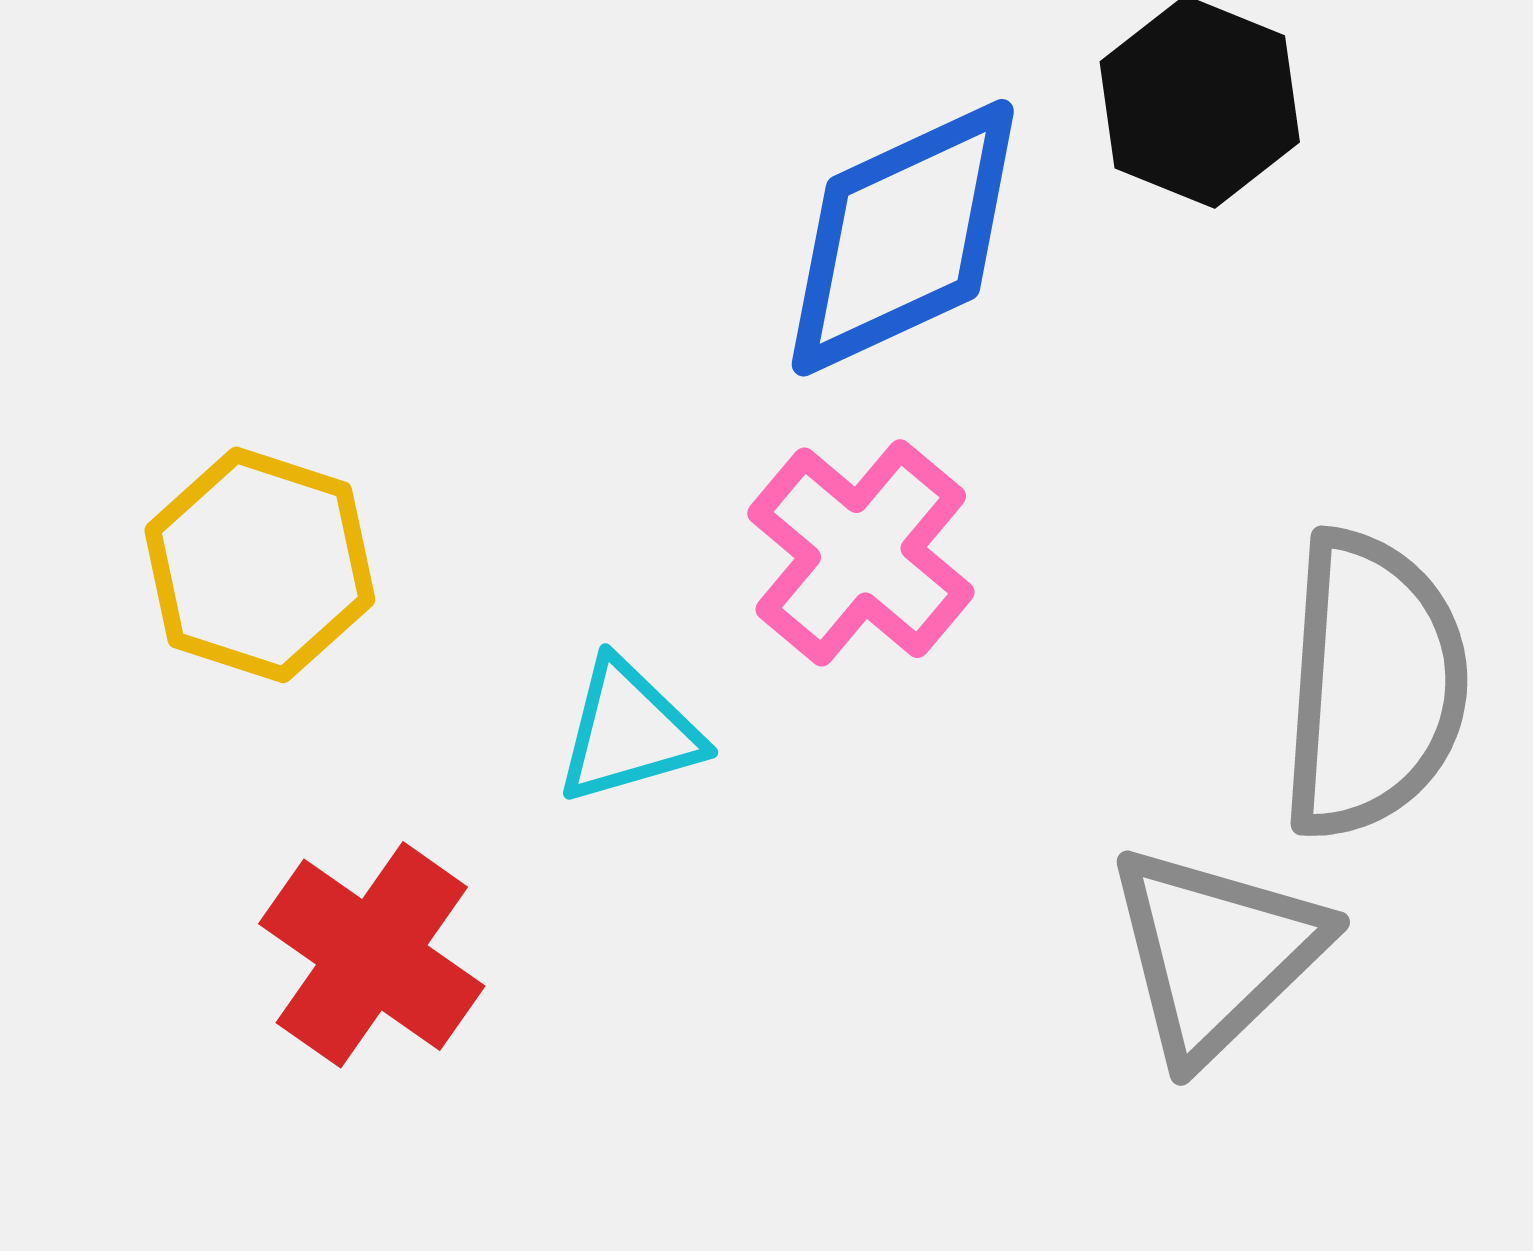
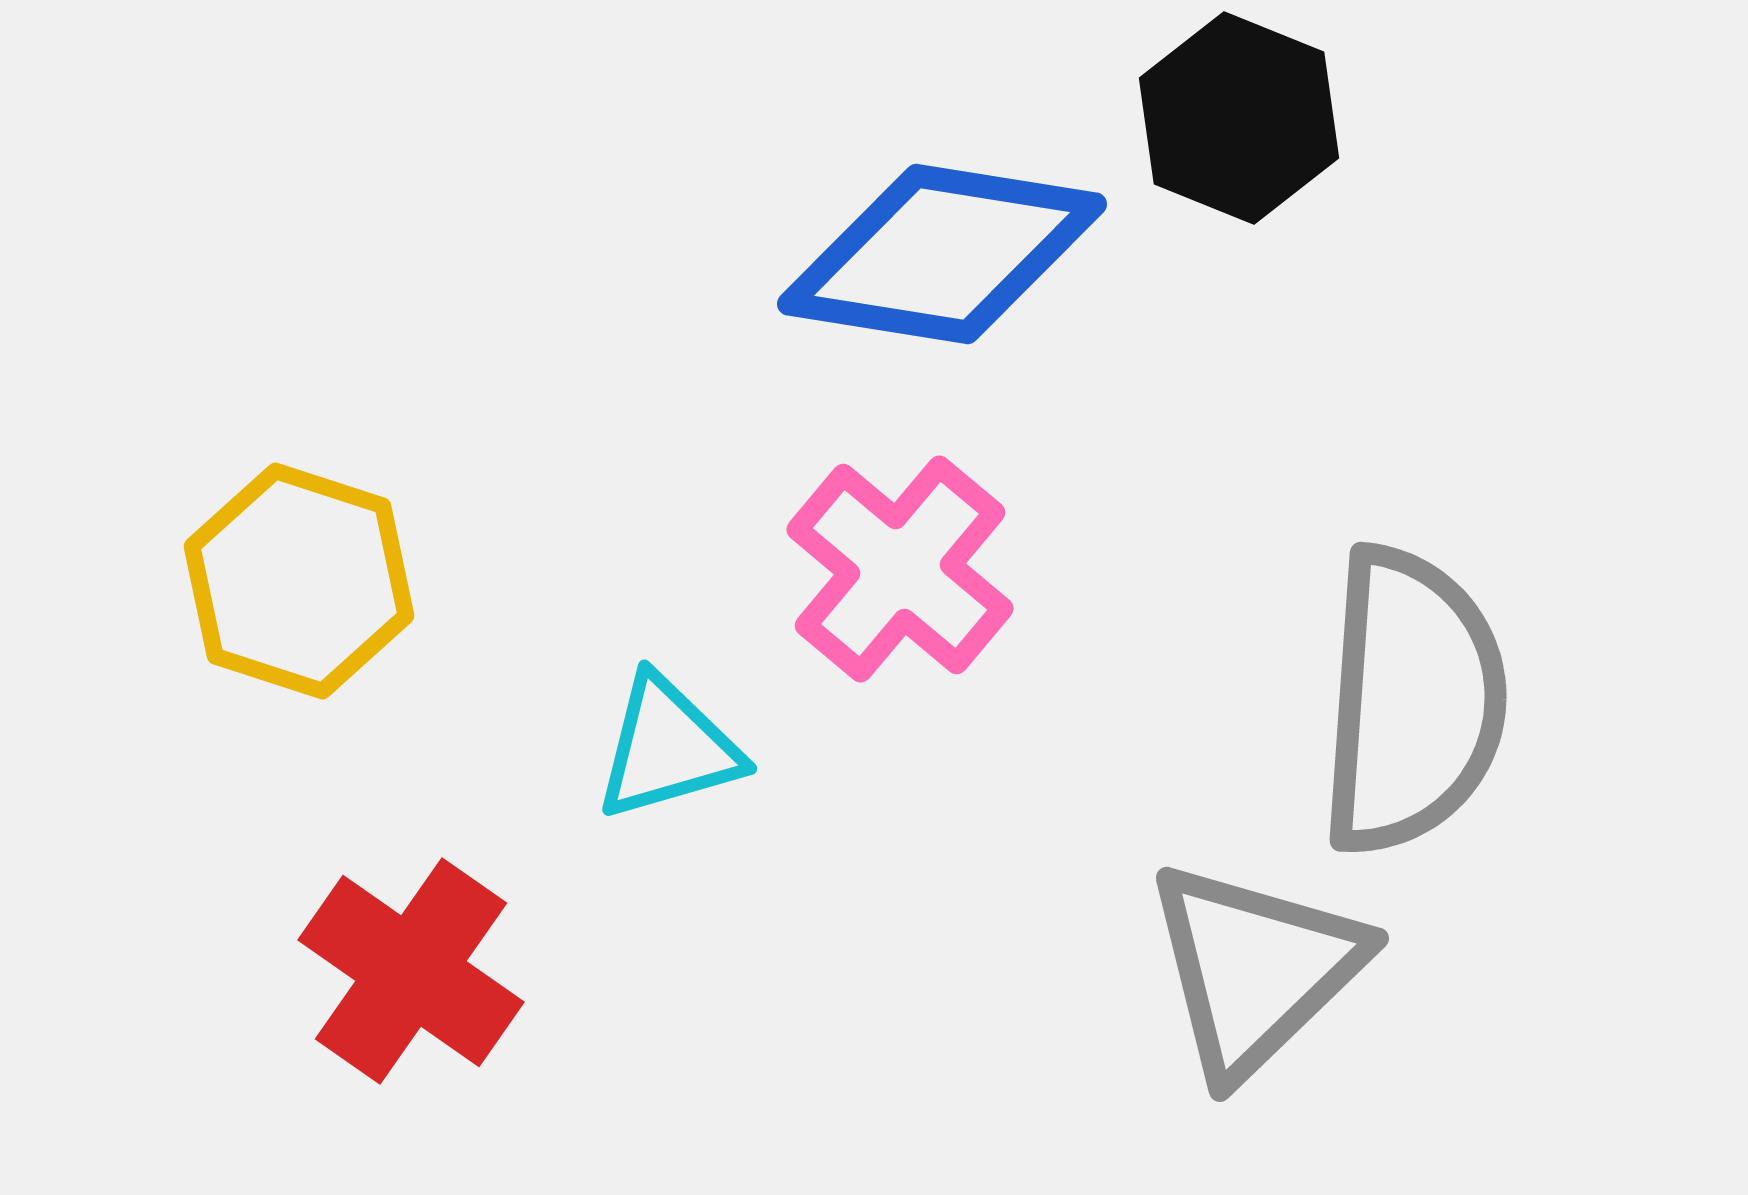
blue diamond: (903, 238) -> (942, 254), turned 34

